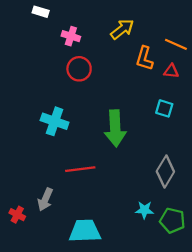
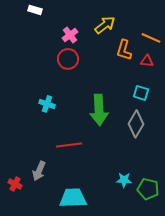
pink cross: (71, 36) -> (70, 35), moved, turned 35
cyan cross: (55, 121) -> (47, 104), size x0.7
gray diamond: (165, 171) -> (136, 124), moved

